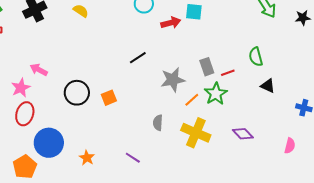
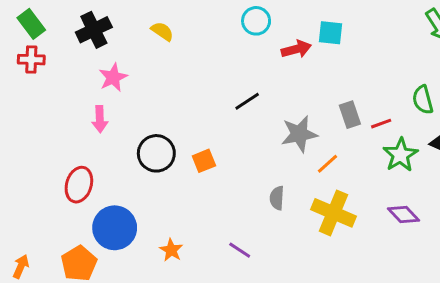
pink arrow: (39, 70) -> (100, 119), turned -120
pink star: (21, 88) -> (113, 77), moved
green star: (216, 94) -> (400, 155), moved

